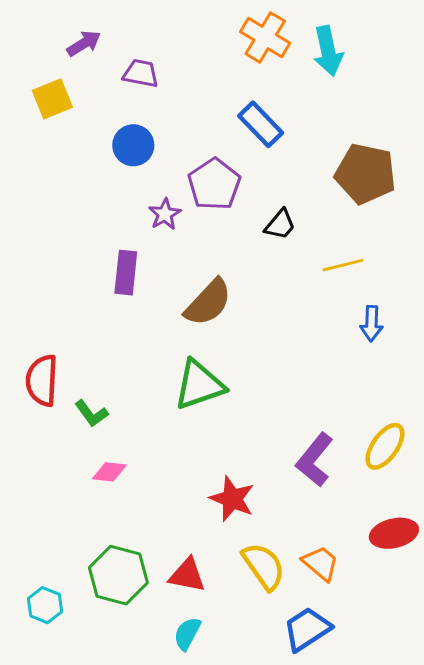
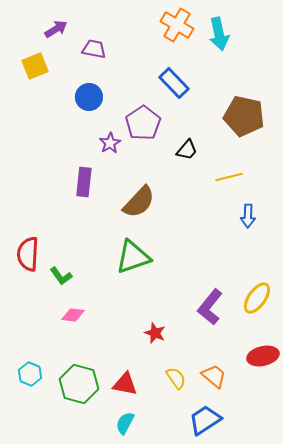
red star: (232, 499) -> (155, 333), size x0.7
yellow semicircle: (264, 566) -> (176, 378), size x0.7
cyan hexagon: (45, 605) -> (30, 374), moved

